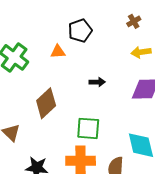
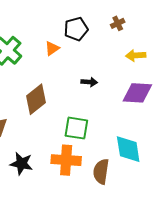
brown cross: (134, 21) -> (118, 23), moved
orange triangle: (58, 52) -> (52, 48), turned -35

